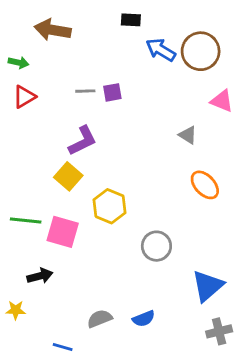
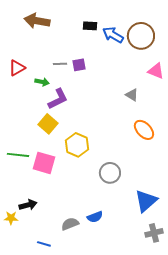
black rectangle: (131, 20) -> (90, 26), moved
green arrow: (18, 63) -> (42, 82), moved
black arrow: (40, 276) -> (28, 205), moved
blue semicircle: (144, 319) -> (95, 217), moved

